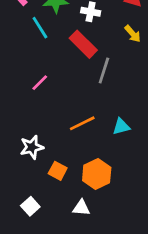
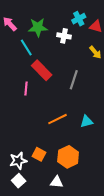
red rectangle: (83, 44) -> (42, 70), moved
pink line: (40, 83) -> (26, 89), turned -40
white star: (32, 147) -> (18, 161), moved

